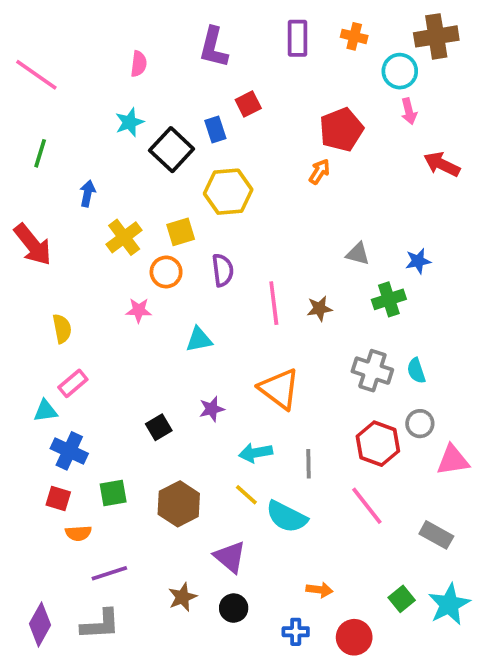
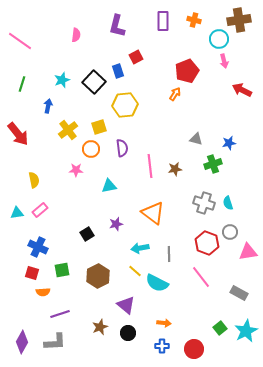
cyan star: (130, 122) -> (62, 80), moved
cyan triangle: (46, 411) -> (17, 213), moved
orange arrow: (319, 590) -> (164, 323), moved

